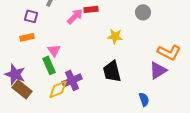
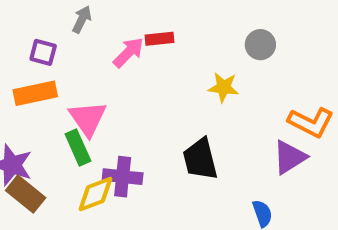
yellow star: (115, 36) -> (224, 87), moved
orange rectangle: (27, 37) -> (35, 93), size x1.5
pink triangle: (54, 50) -> (88, 118), size x1.5
purple cross: (72, 80) -> (123, 177), turned 30

